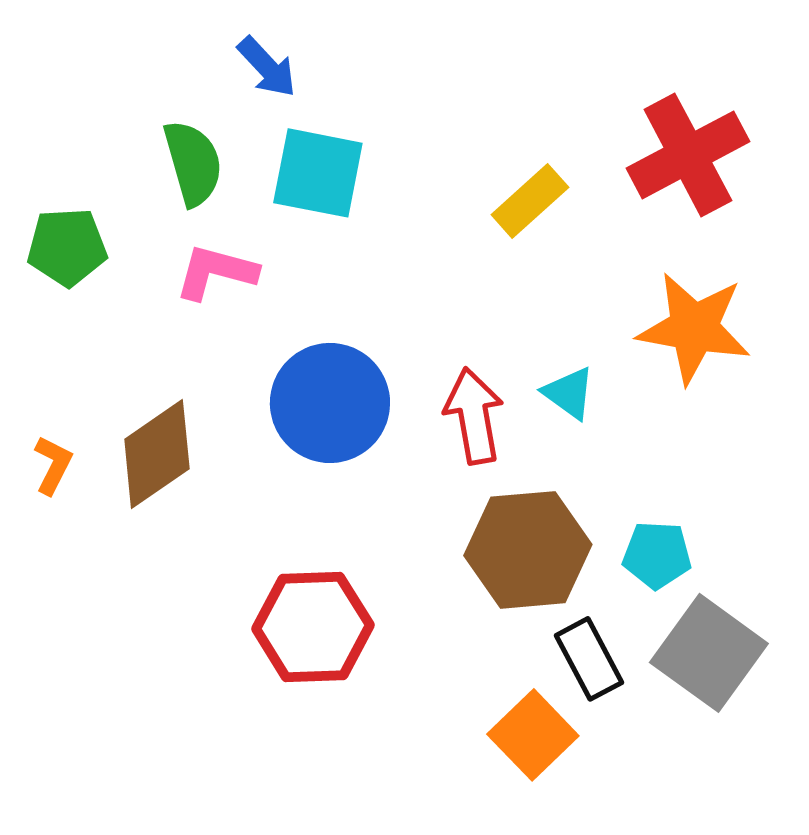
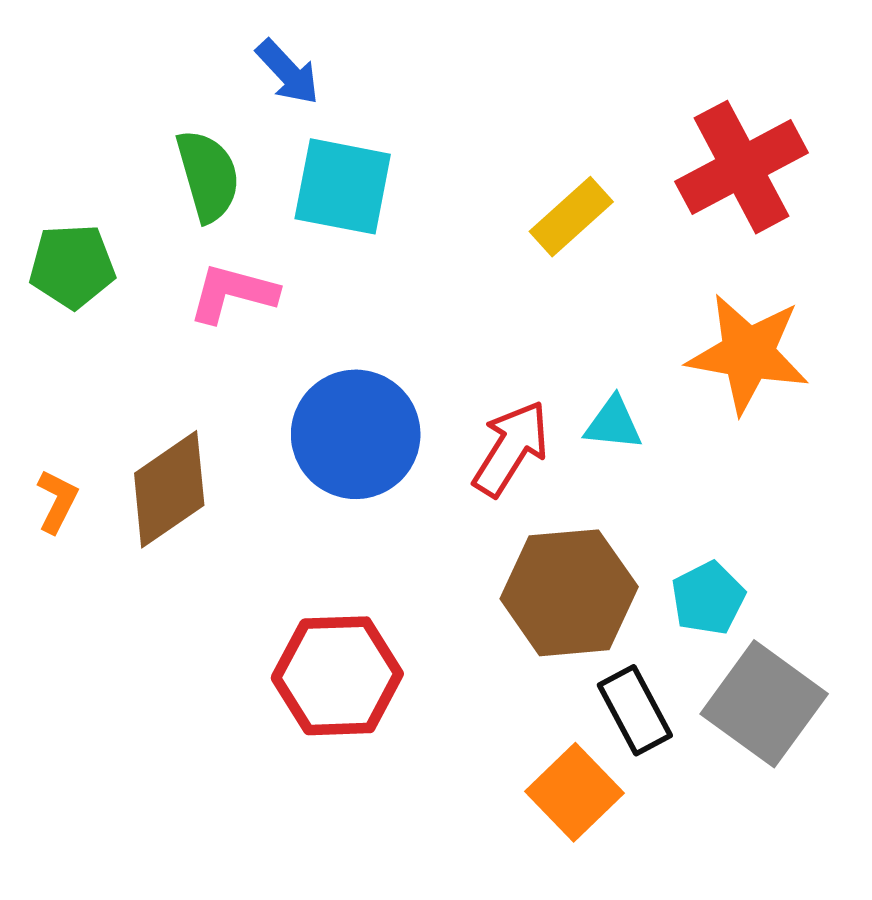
cyan triangle: (569, 393) -> (613, 424), turned -30
red arrow: (474, 416) -> (511, 448), turned 42
cyan pentagon: (657, 555) -> (708, 598), turned -30

